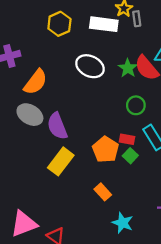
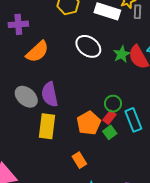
green circle: (136, 105) -> (113, 104), moved
gray ellipse: (30, 115) -> (26, 97), moved
red rectangle: (127, 139) -> (109, 117), turned -72
yellow rectangle: (61, 161) -> (47, 126), turned -40

